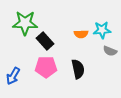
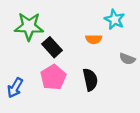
cyan star: (102, 30) -> (115, 19), moved, turned 30
pink pentagon: (46, 67) -> (53, 77), turned -30

